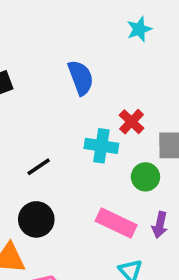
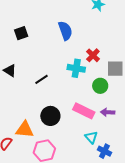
black circle: (36, 219) -> (50, 116), moved
purple arrow: (160, 225) -> (108, 112), turned 80

